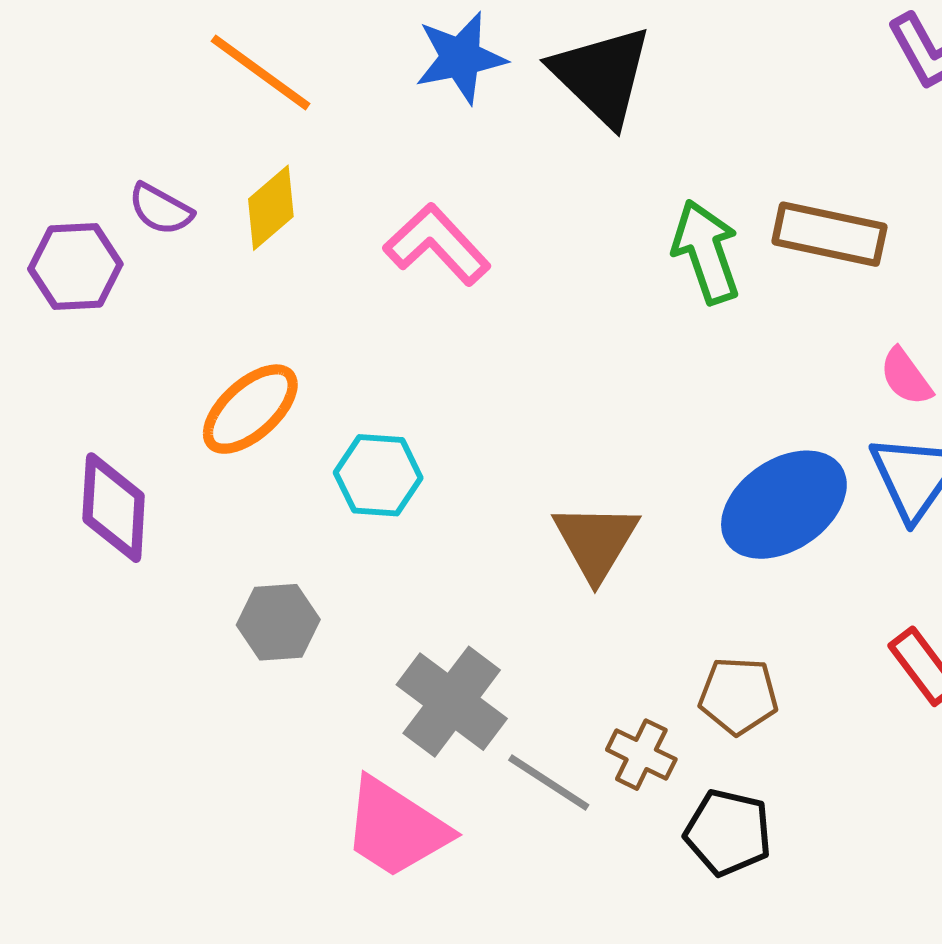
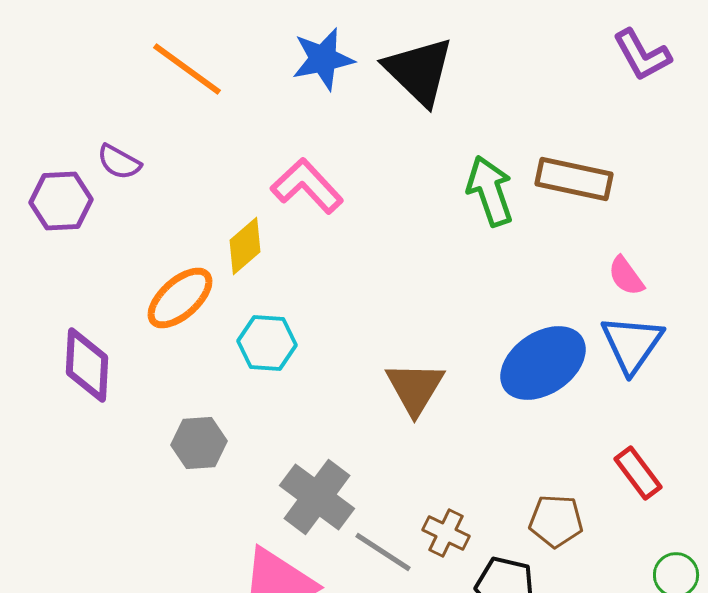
yellow diamond: (271, 208) -> (245, 246), moved
brown pentagon: (738, 696) -> (556, 521), moved

